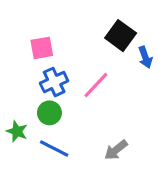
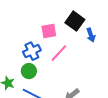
pink square: (42, 48) -> (49, 31), moved

